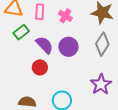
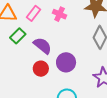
pink rectangle: (40, 12) -> (34, 13), turned 42
purple circle: (68, 47) -> (66, 62), moved

